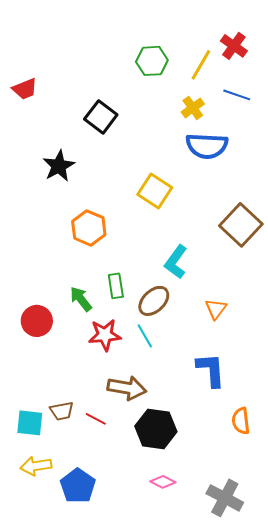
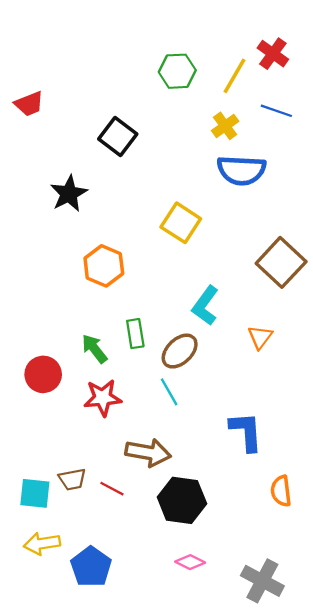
orange triangle: (216, 309) -> (260, 337), moved
red star: (105, 335) -> (103, 398), moved

